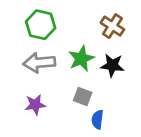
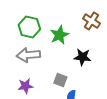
brown cross: (112, 26) -> (91, 21), moved
green star: (81, 59) -> (59, 35), moved

